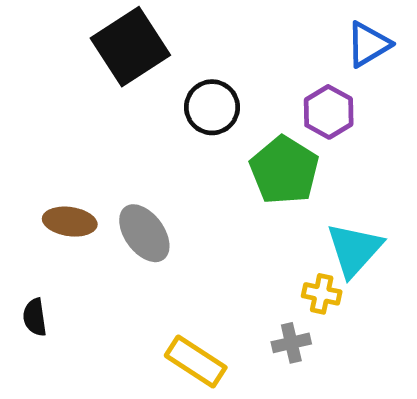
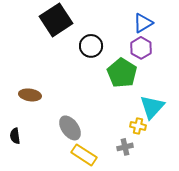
blue triangle: (368, 44) -> (143, 23), moved
gray ellipse: (144, 233) -> (70, 128), moved

